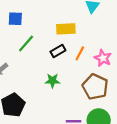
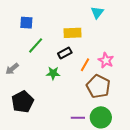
orange line: (80, 53) -> (85, 65), moved
green star: (52, 81) -> (53, 73), moved

